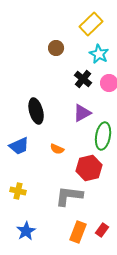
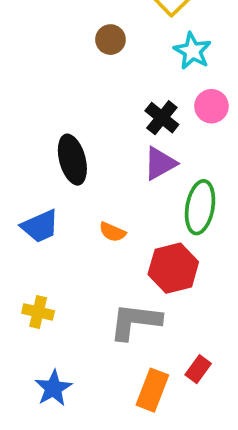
black cross: (83, 79) -> (162, 118), moved
red rectangle: (102, 230) -> (198, 369), moved

